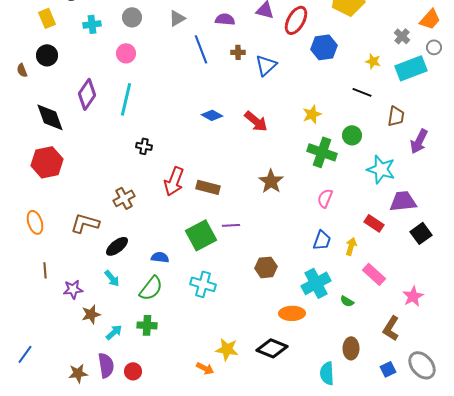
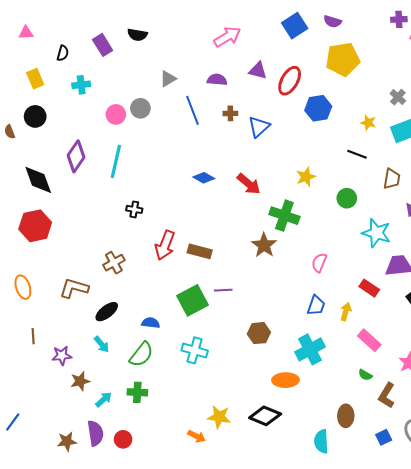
gray circle: (132, 17) -> (140, 108), moved
green cross: (322, 152) -> (284, 216), moved
green semicircle: (347, 301) -> (365, 375), moved

